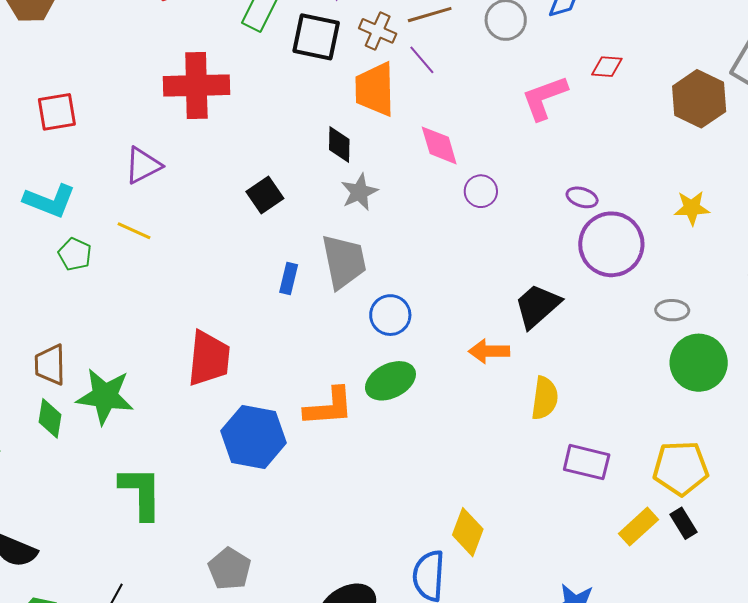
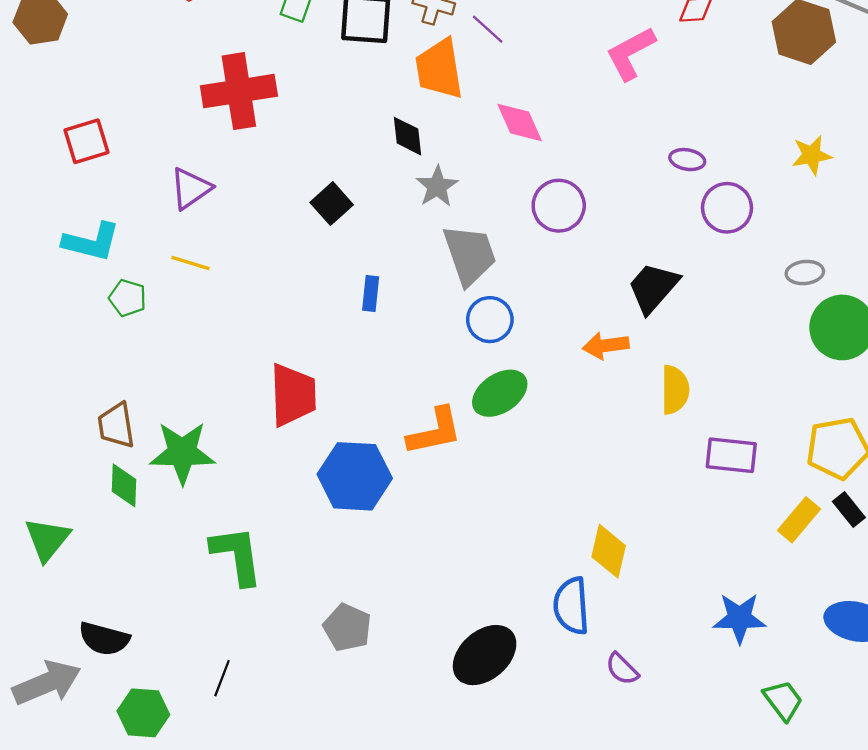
purple circle: (481, 191) -> (559, 206), moved, size x1.4
purple circle: (611, 244) -> (727, 208), size x0.7
gray trapezoid: (344, 261) -> (470, 255), moved

